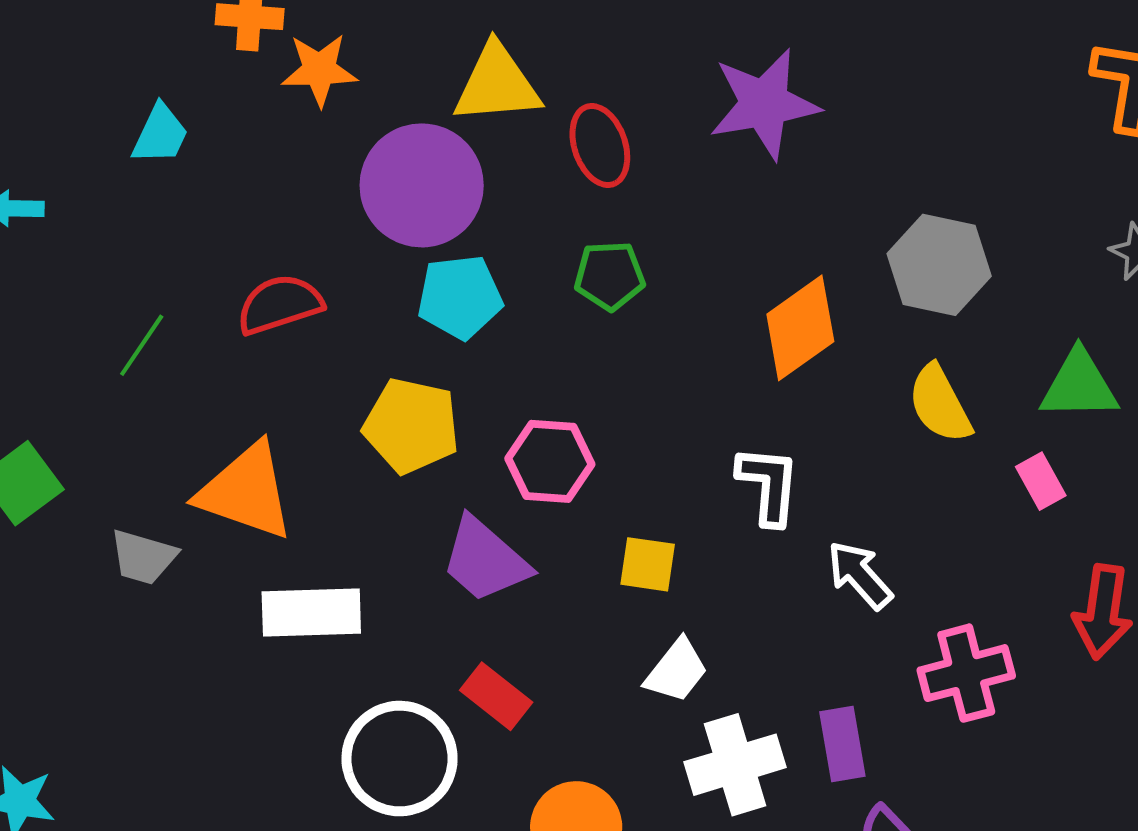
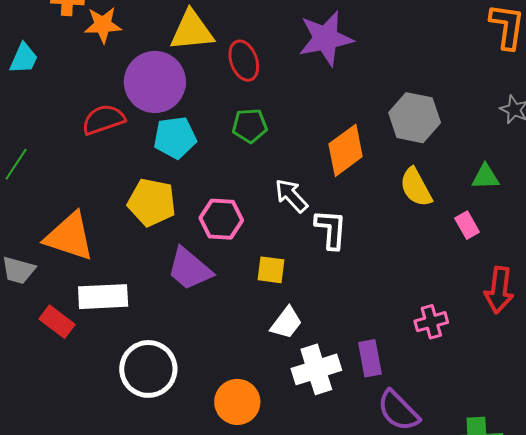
red semicircle: (280, 304) -> (103, 120), moved
green triangle: (1079, 385) -> (485, 177), size x0.7
white arrow: (860, 575) -> (291, 196), moved
pink cross: (966, 673) -> (431, 322), size x0.7
red rectangle: (496, 696) -> (57, 322), moved

